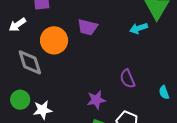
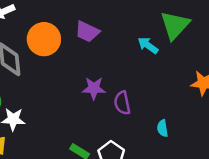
cyan arrow: (139, 28) -> (148, 45), turned 42
purple star: (96, 100) -> (94, 88), moved

